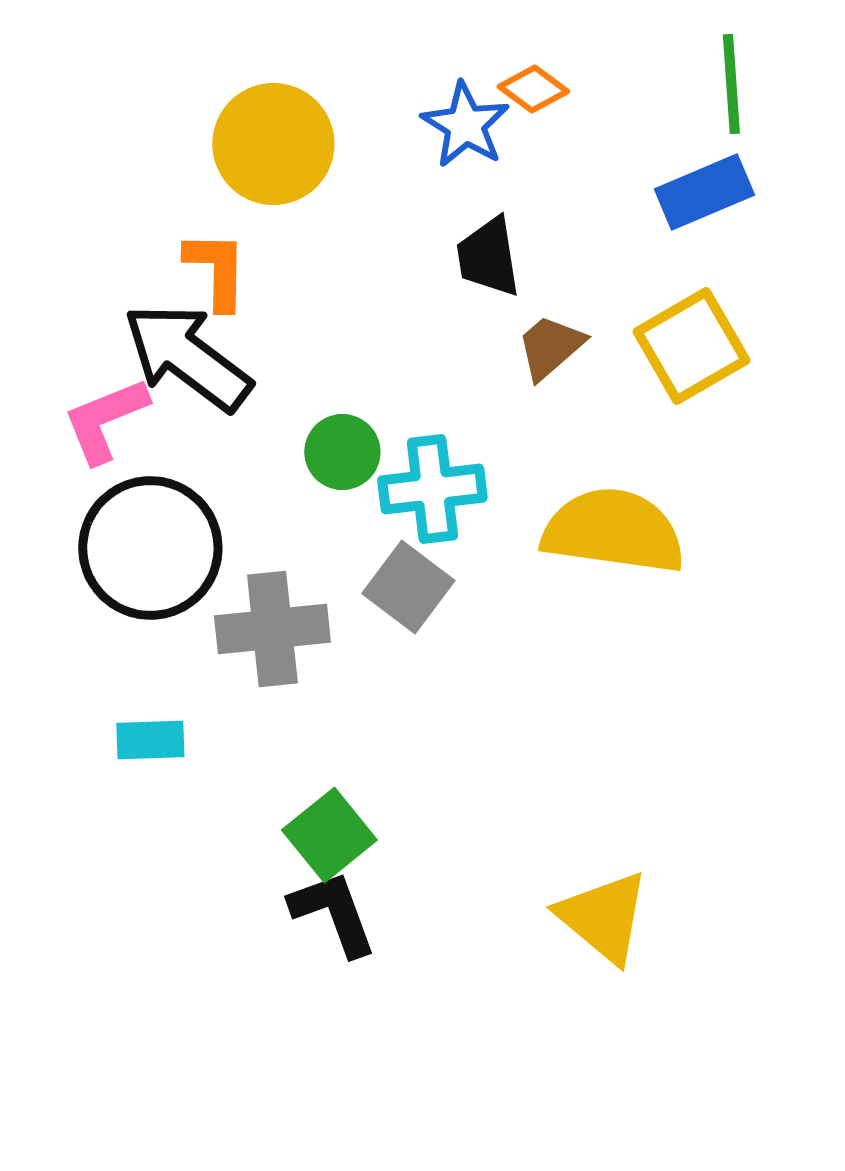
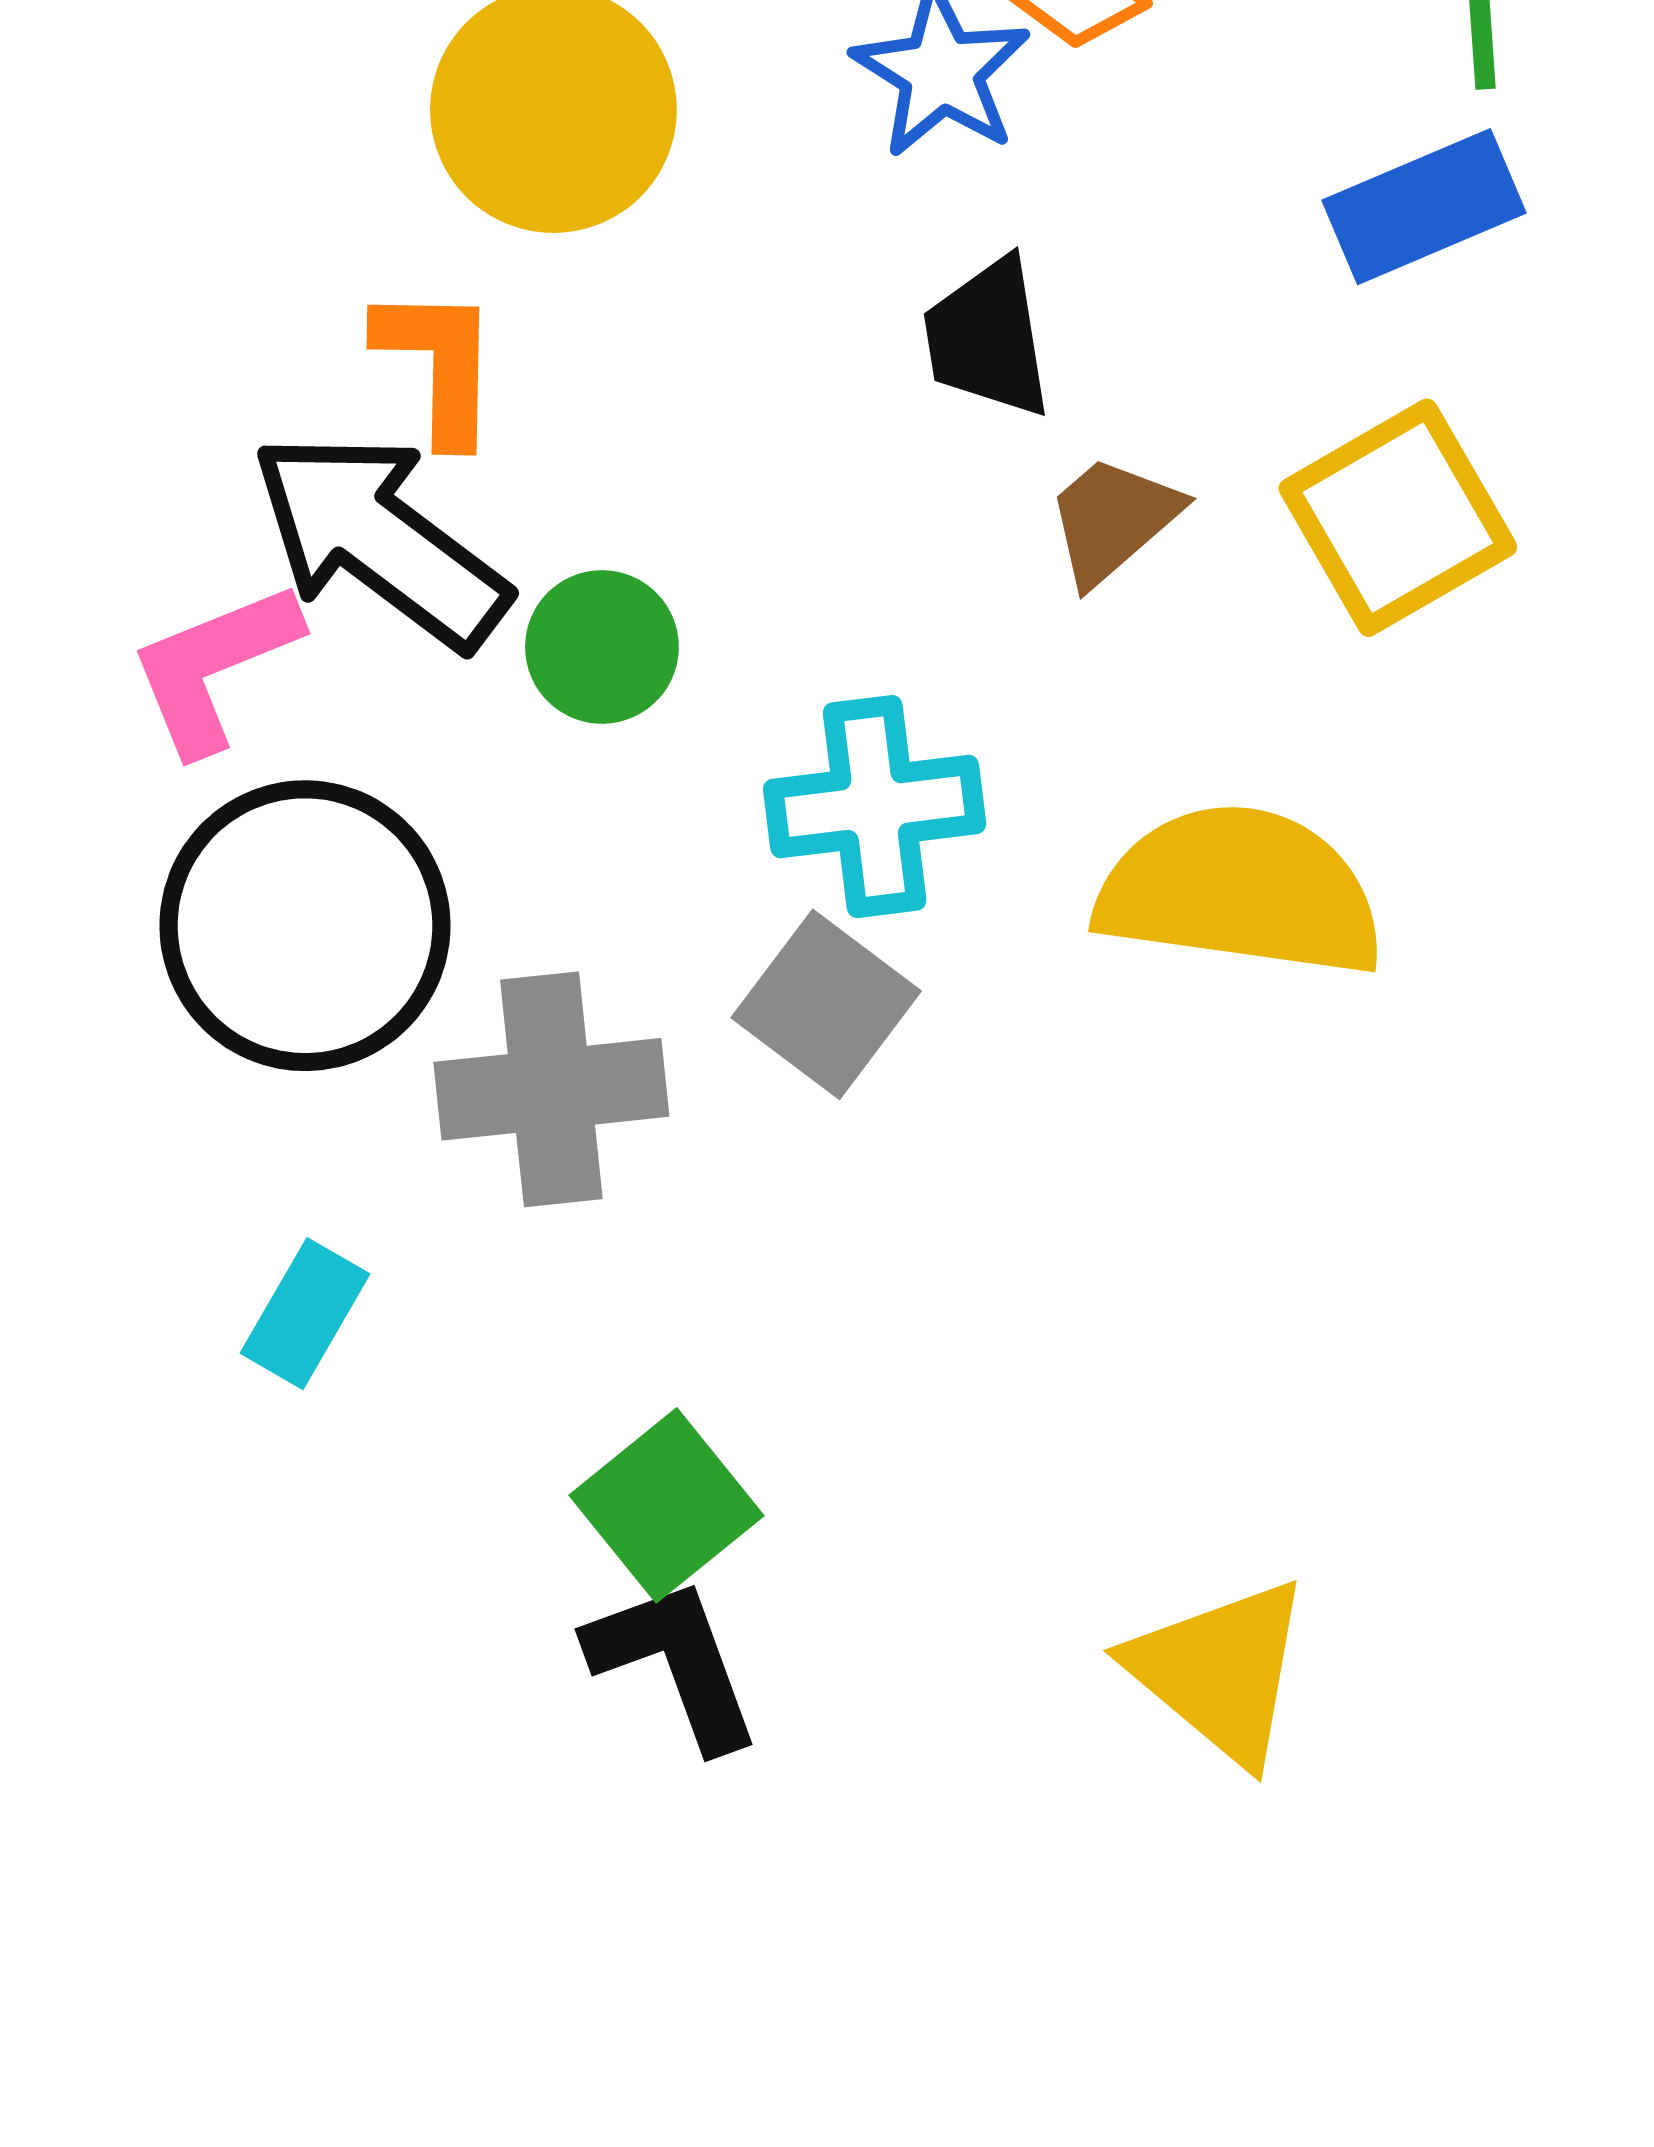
green circle: (342, 452) -> (602, 647), moved
cyan rectangle: (150, 740) -> (305, 1314), turned -58

